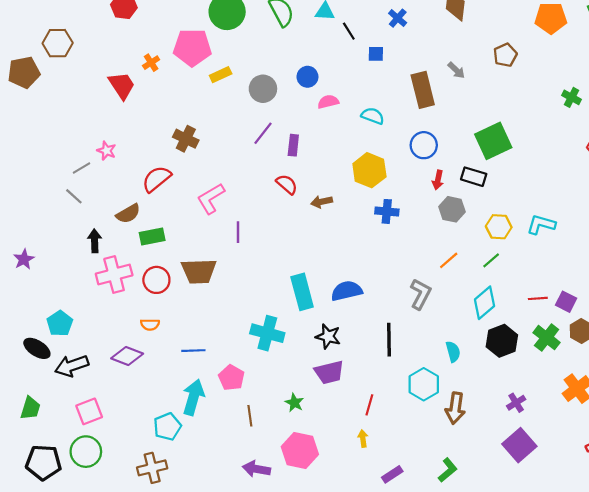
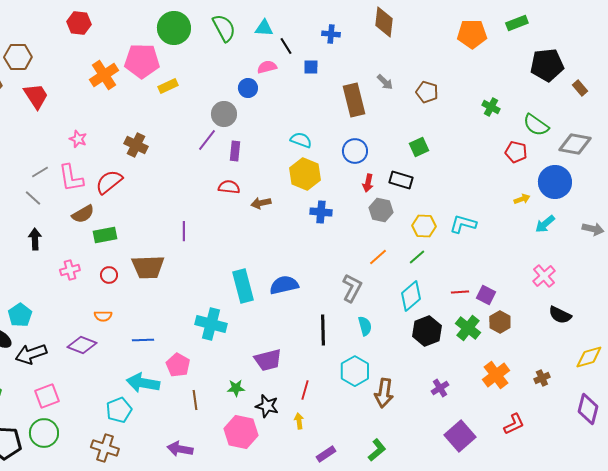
blue cross: (398, 18) -> (331, 34), turned -36
brown pentagon: (505, 55) -> (427, 92), moved, turned -30
orange cross: (151, 63) -> (104, 75), size x1.8
red trapezoid: (122, 85) -> (36, 96), moved
gray circle: (263, 89) -> (224, 114), moved
pink semicircle: (328, 102) -> (267, 67), moved
cyan semicircle: (373, 116) -> (301, 140), moved
green square: (493, 141) -> (419, 147), size x0.6
pink star: (106, 151) -> (78, 139), moved
red semicircle: (287, 184) -> (229, 187), turned -35
pink L-shape: (211, 198) -> (71, 178), moved, turned -68
black arrow: (95, 241) -> (35, 239), moved
pink cross: (114, 274) -> (70, 270), size x0.6
red circle: (156, 280) -> (109, 275), size x0.7
black star: (328, 336) -> (267, 406), moved
cyan semicircle: (453, 352) -> (365, 326), moved
cyan arrow: (193, 397) -> (143, 383), turned -96
green star: (294, 403) -> (236, 388), turned -30
purple square: (519, 445) -> (460, 436), moved
brown cross: (152, 468) -> (105, 448), turned 32
purple arrow: (256, 469) -> (180, 449), moved

